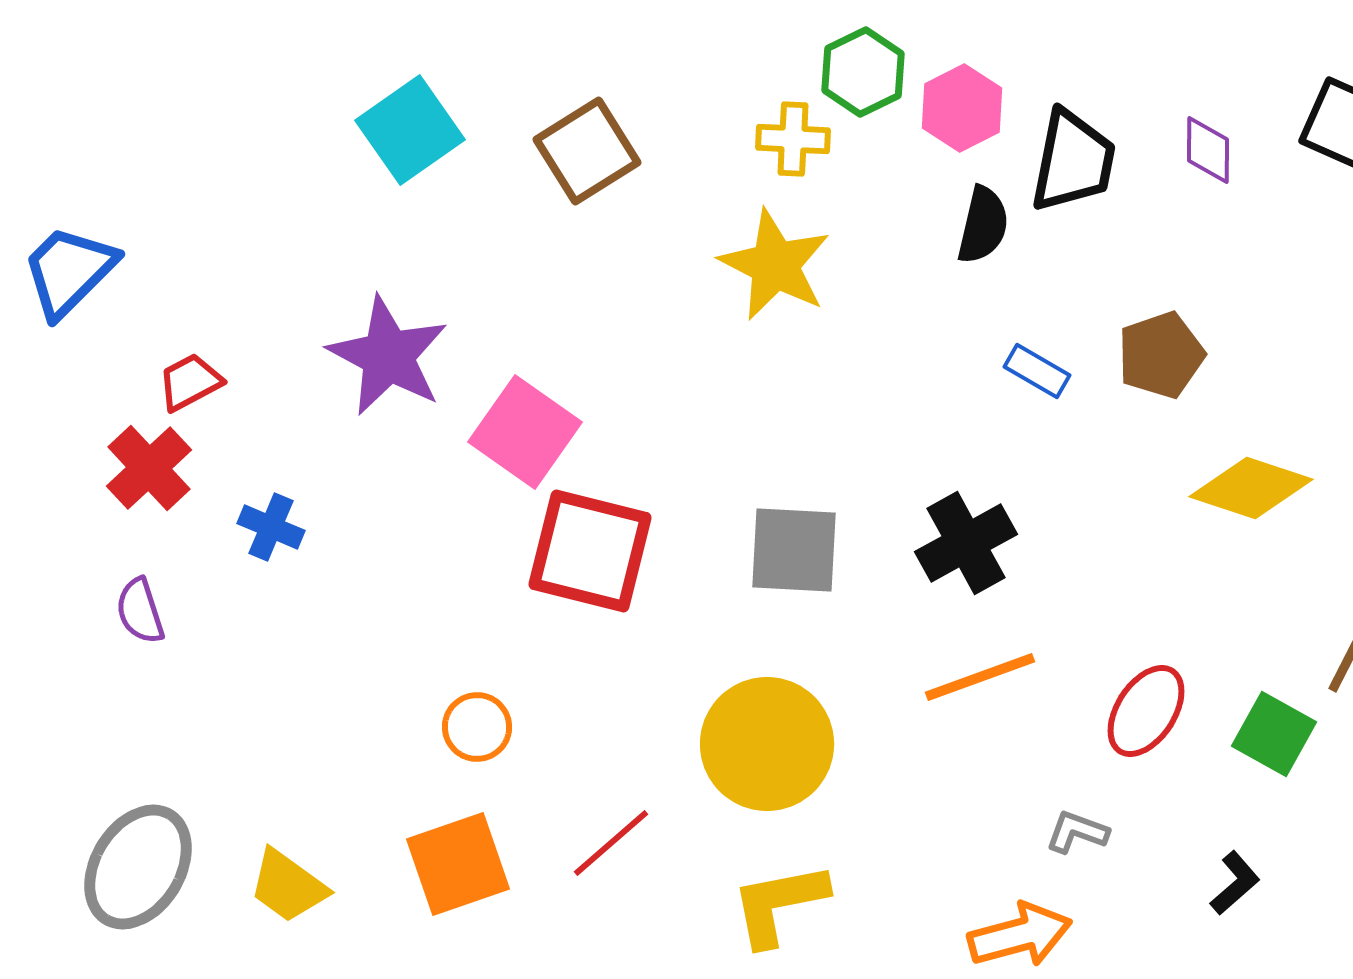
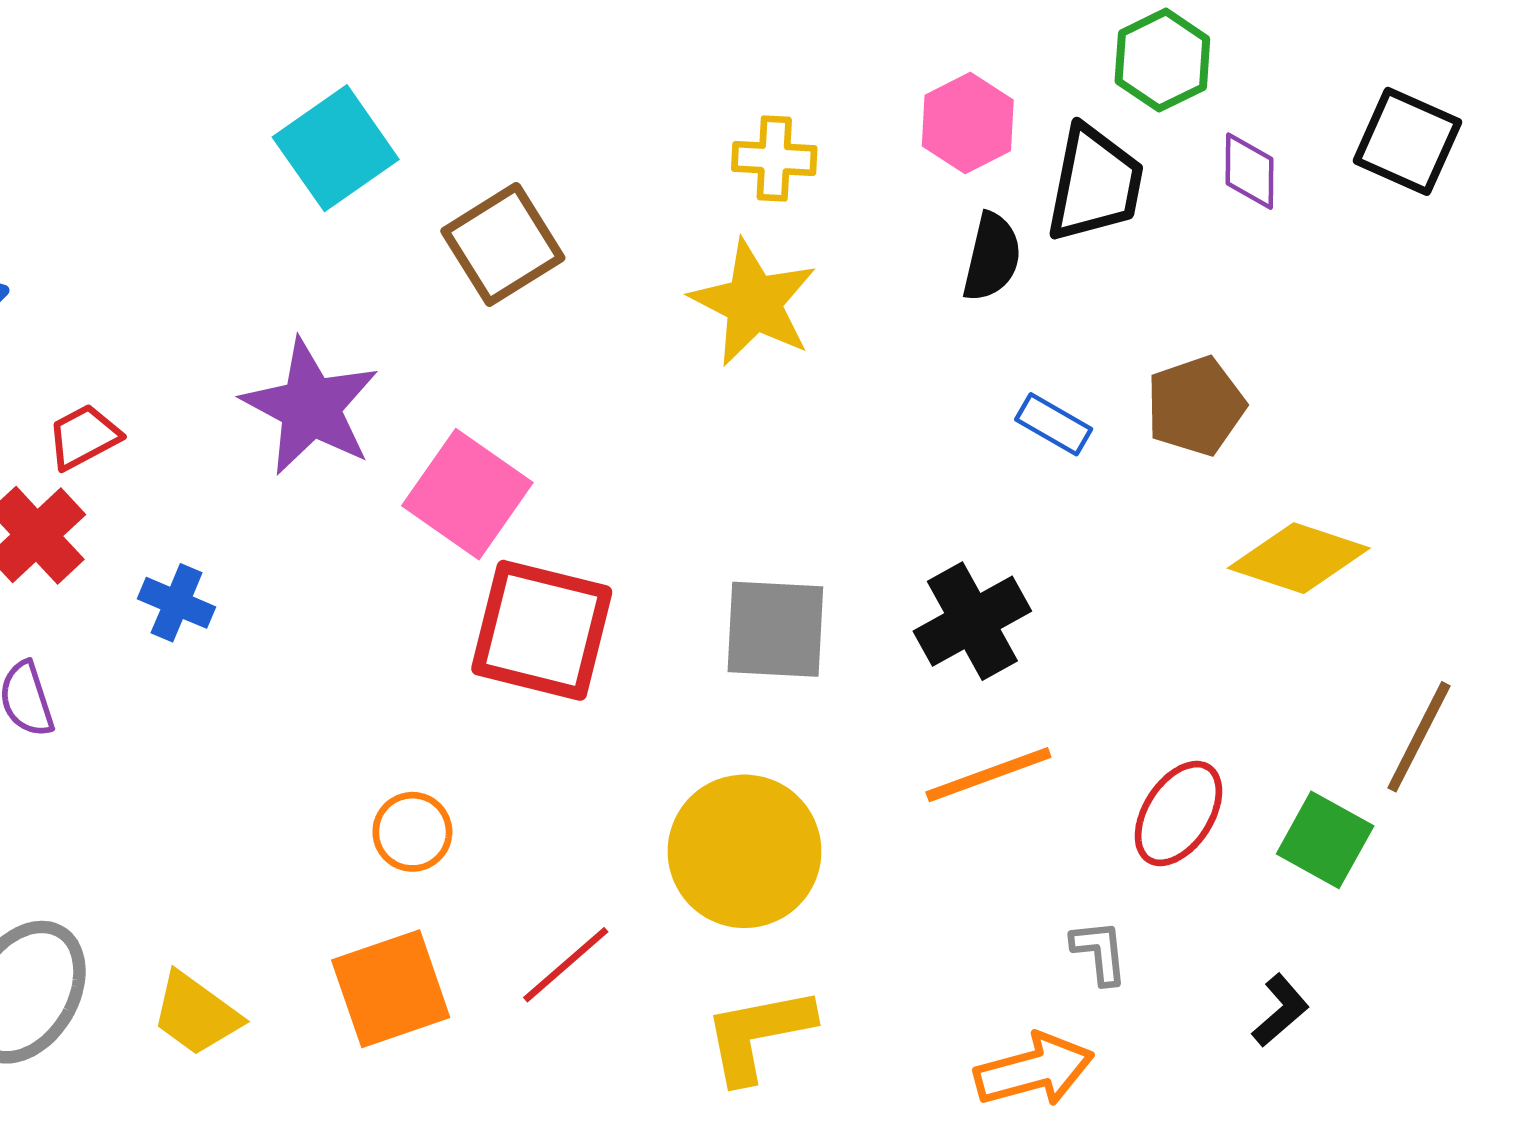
green hexagon: (863, 72) -> (1162, 60), moved
brown square: (587, 151) -> (503, 244), moved
gray L-shape: (1077, 832) -> (1099, 952), turned 64

